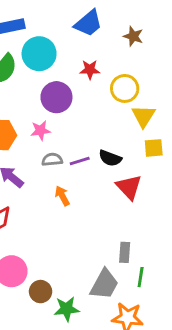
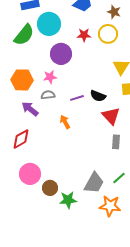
yellow circle: (125, 88) -> (108, 34), moved
gray semicircle: (52, 160) -> (48, 95), moved
gray rectangle: (125, 252) -> (116, 142), moved
green line: (141, 277) -> (119, 178), turned 40

